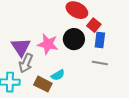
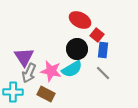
pink star: (48, 44) -> (51, 71), moved
gray line: (100, 63) -> (103, 73), turned 35
cyan semicircle: (58, 75) -> (72, 69), moved, size x1.5

